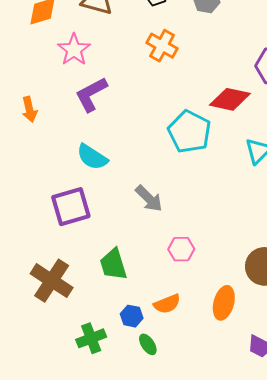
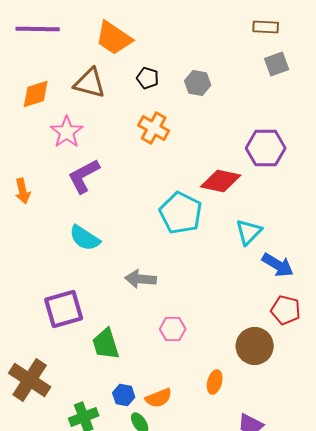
gray arrow: (149, 199) -> (141, 279), turned 140
purple square: (71, 207) -> (64, 309), moved
brown cross: (52, 281) -> (30, 380), moved
orange ellipse: (224, 303) -> (215, 382), size x0.7
orange semicircle: (167, 304) -> (159, 398), moved

